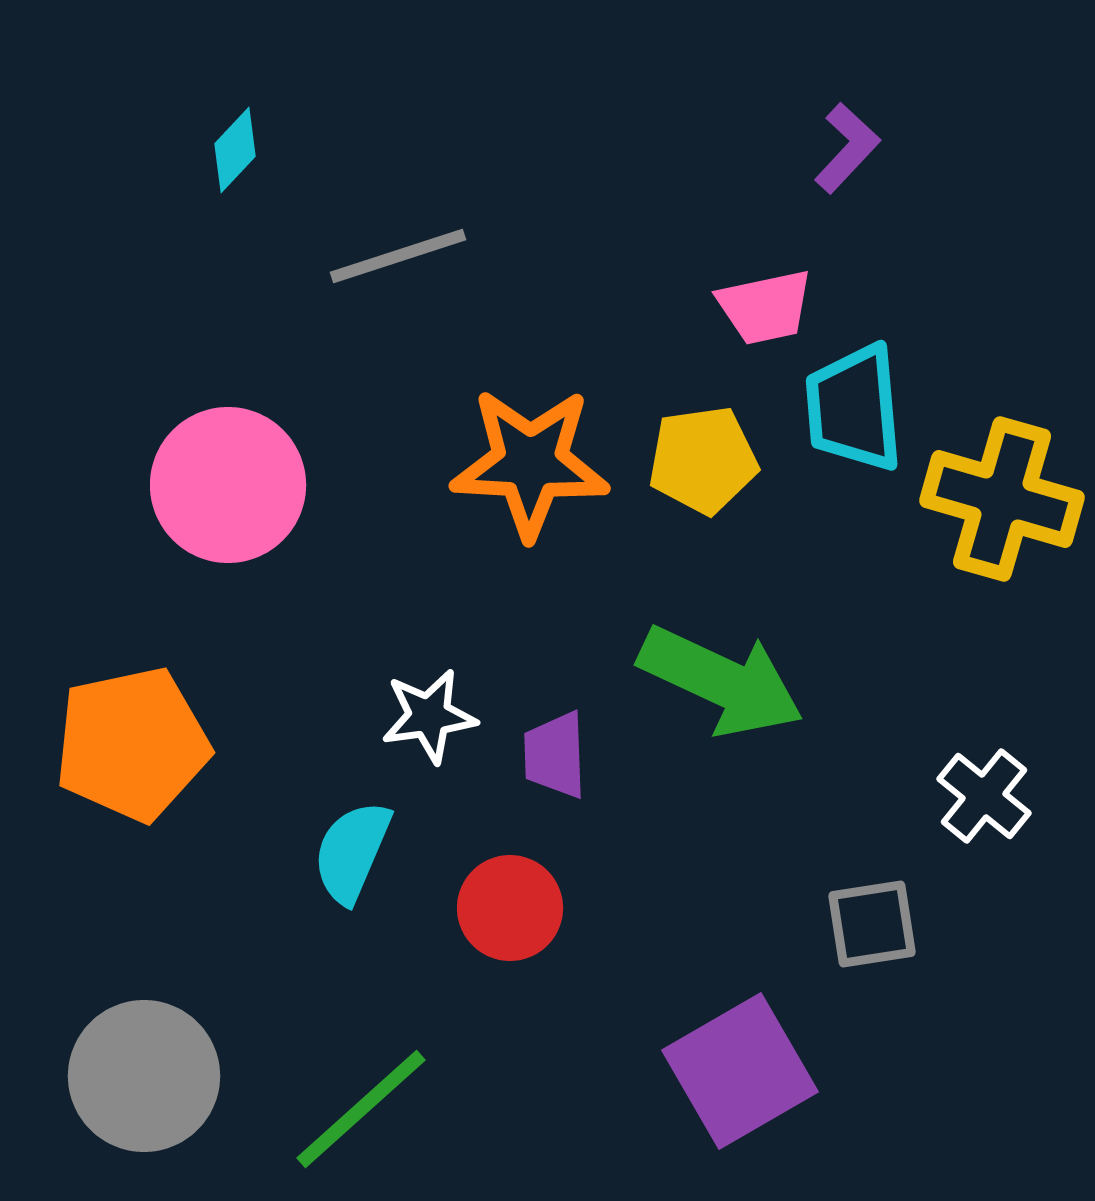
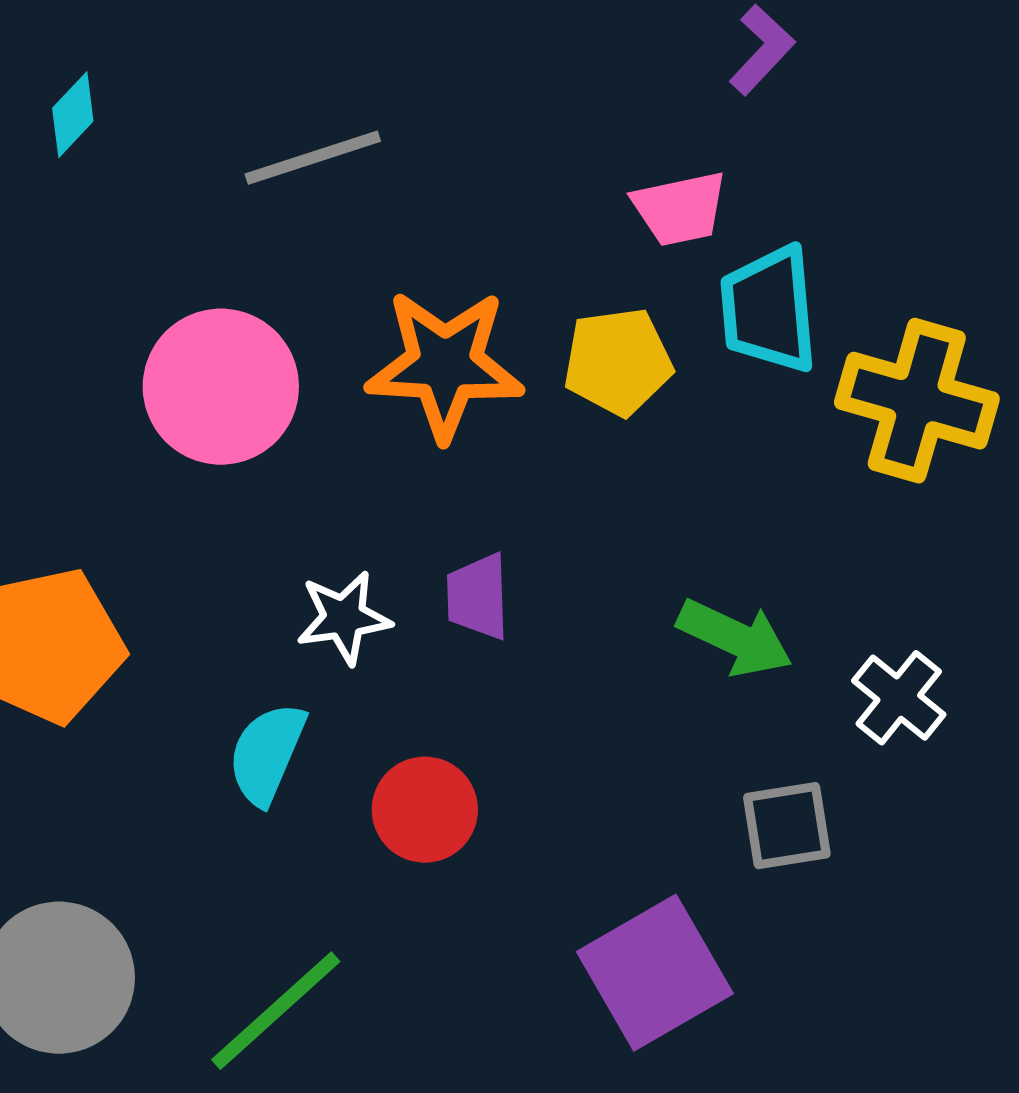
cyan diamond: (235, 150) -> (73, 115), moved
pink circle: (228, 485) -> (221, 387), moved
green arrow: (721, 681) -> (735, 638), moved, size x0.7
purple trapezoid: (555, 755) -> (478, 597), moved

